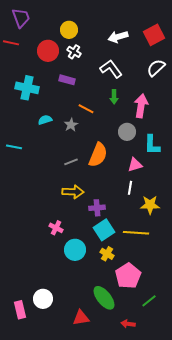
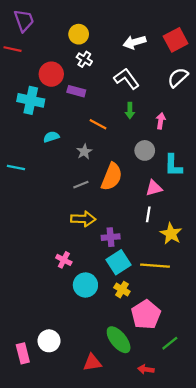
red circle: (48, 51) -> (51, 74), moved
pink arrow: (141, 106) -> (161, 121), size x0.6
gray star: (71, 125) -> (84, 152), moved
yellow star: (150, 205) -> (171, 234), turned 30

